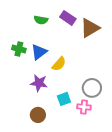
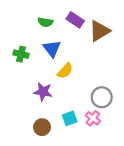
blue triangle: (39, 52) -> (52, 49), moved, turned -30
cyan square: (64, 99) -> (70, 118), moved
pink cross: (84, 107) -> (93, 118), turned 32

